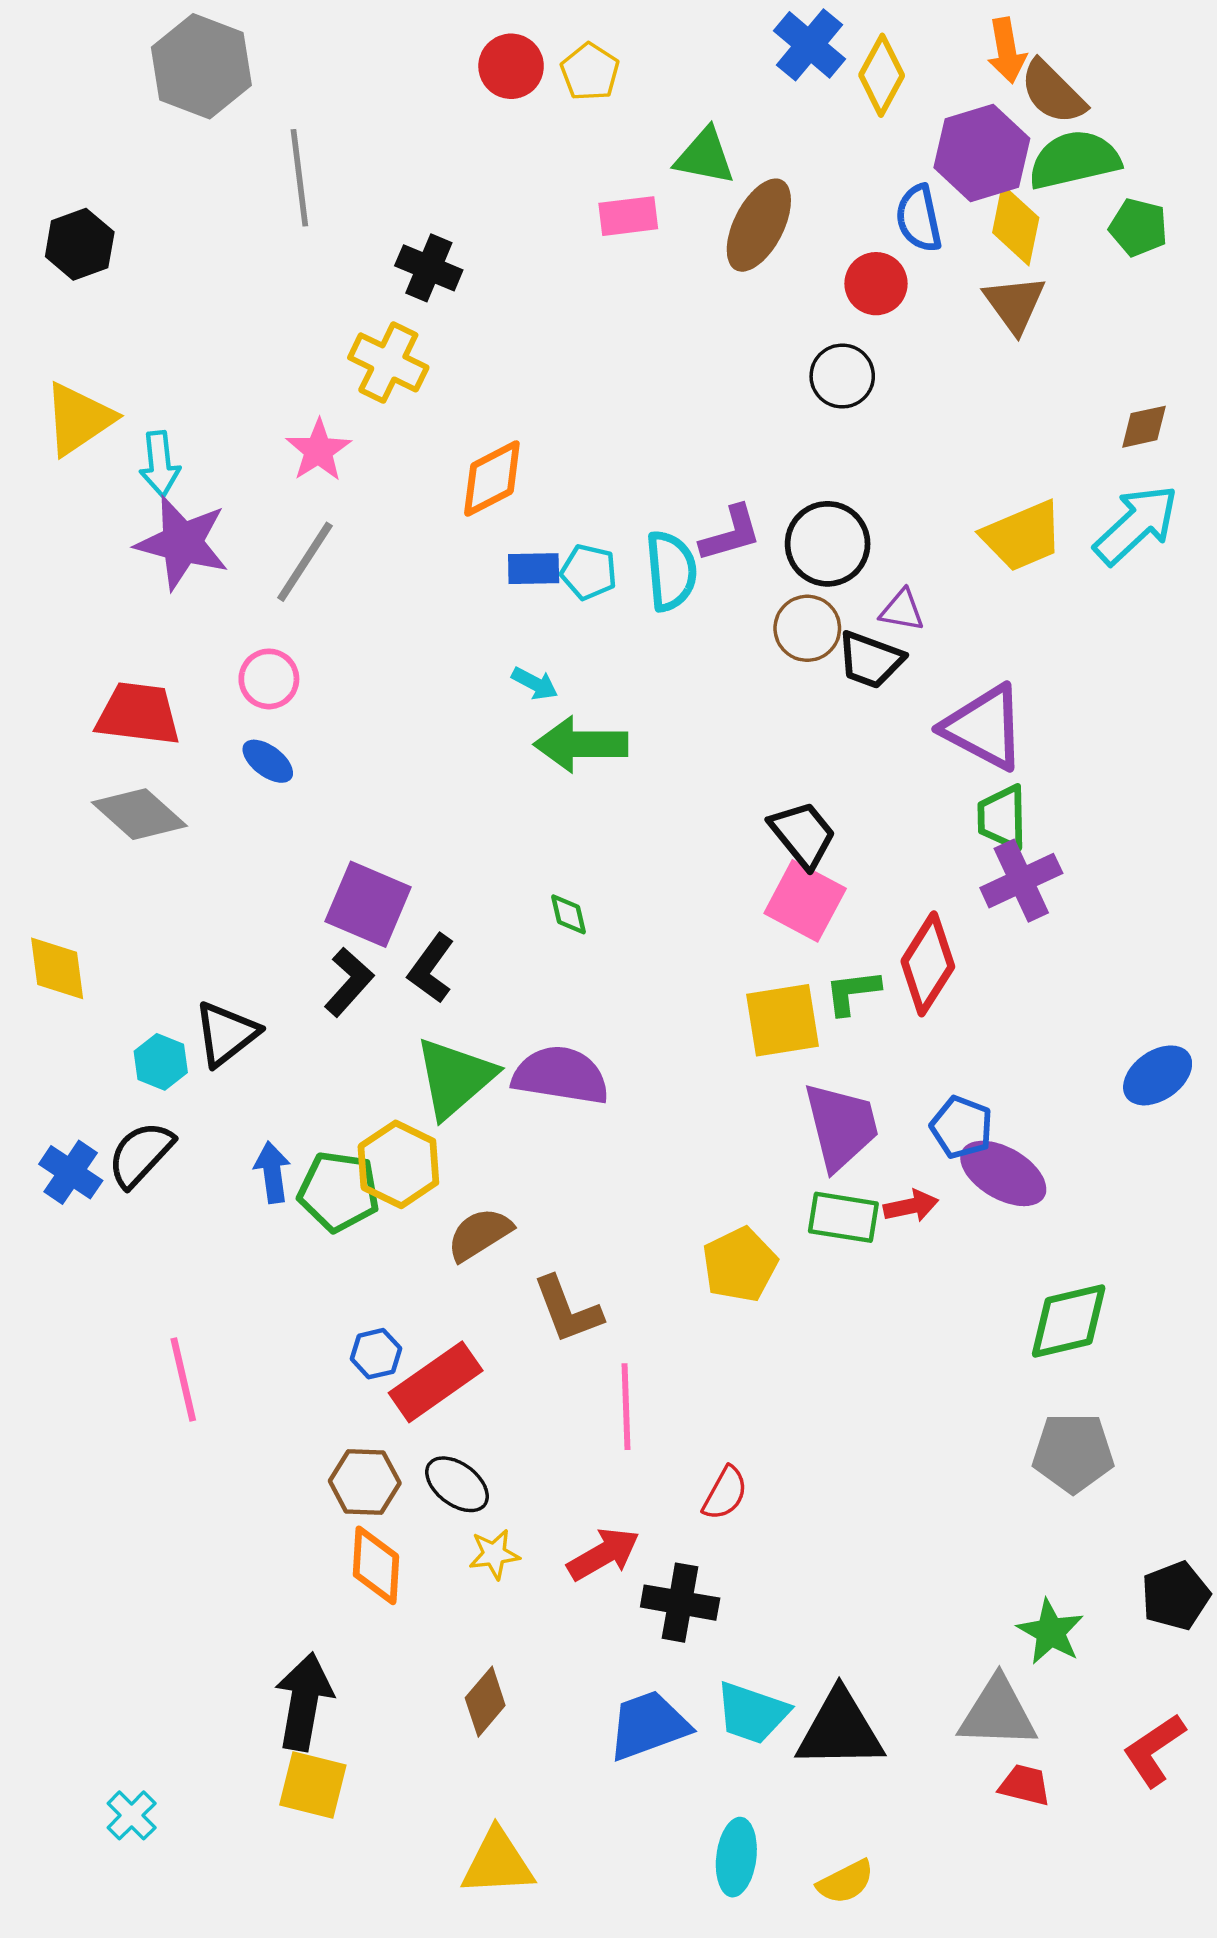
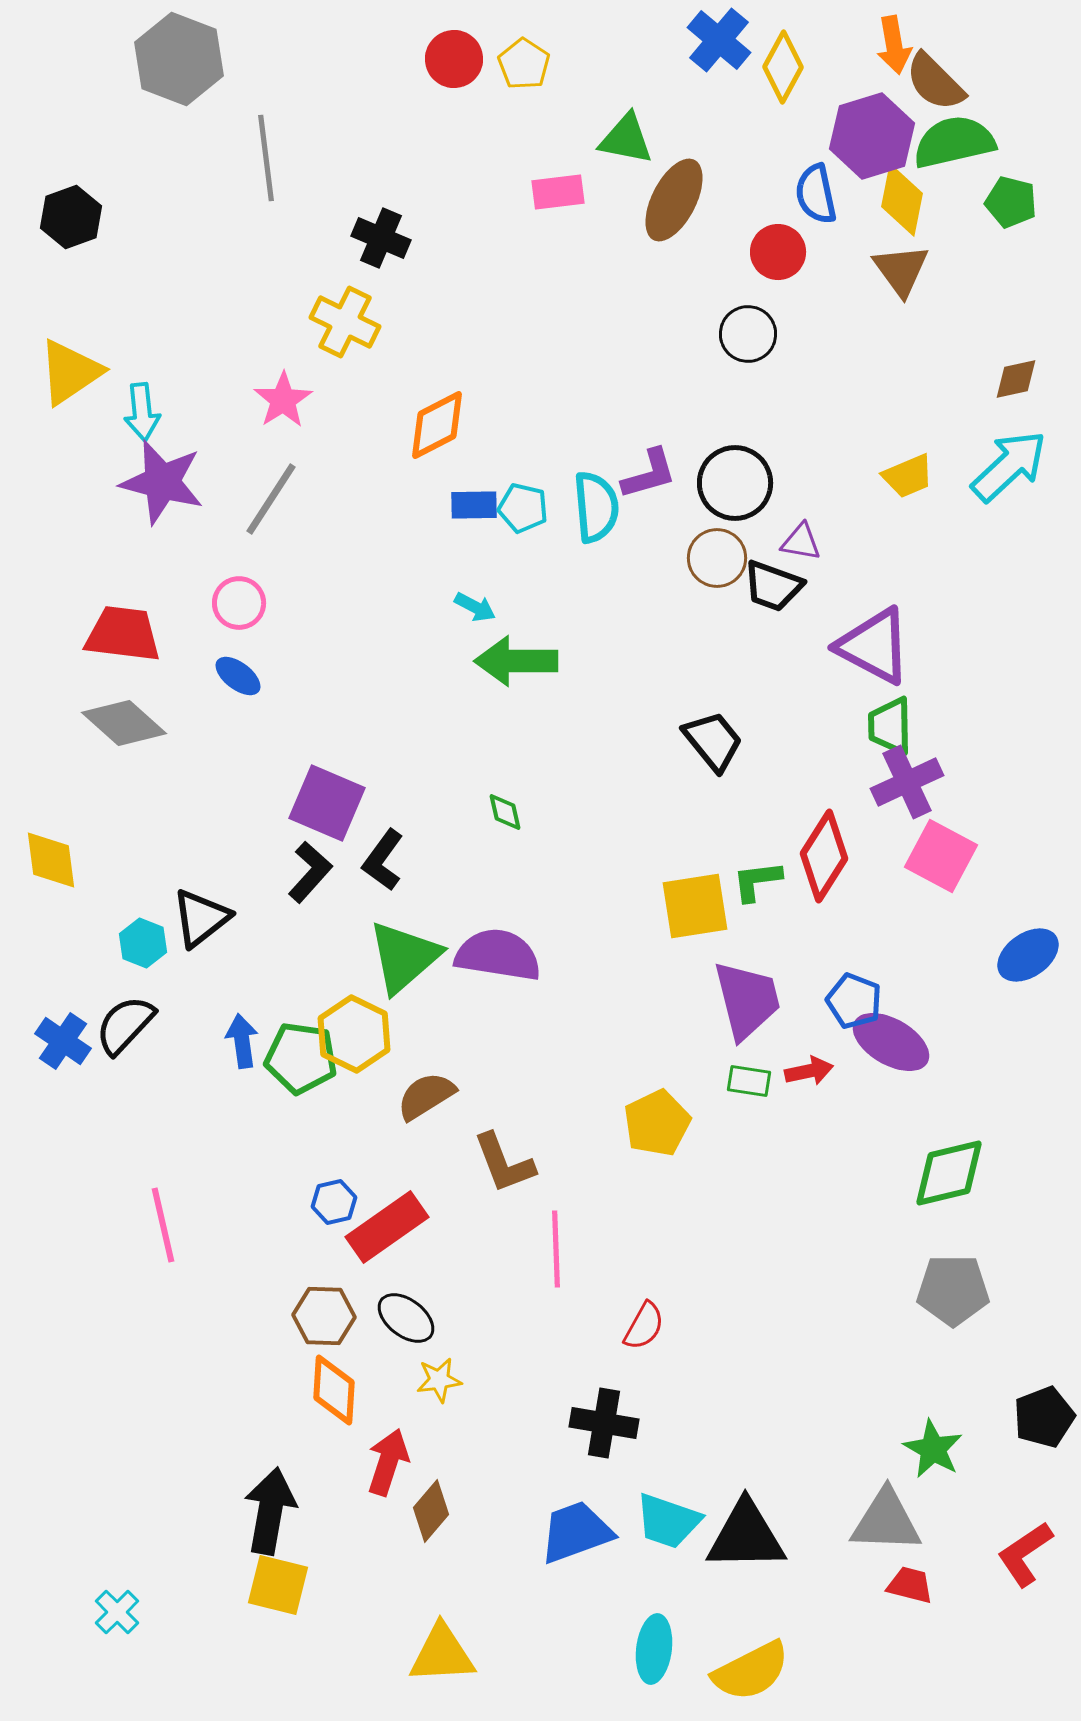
yellow trapezoid: (1022, 536) -> (908, 476), size x0.7
pink square: (805, 901) -> (941, 856), moved
green rectangle: (843, 1217) -> (749, 1081), size x0.7
red arrow: (603, 1554) -> (388, 1462), moved, turned -42
yellow semicircle: (846, 1882) -> (751, 1671), size x1.5

